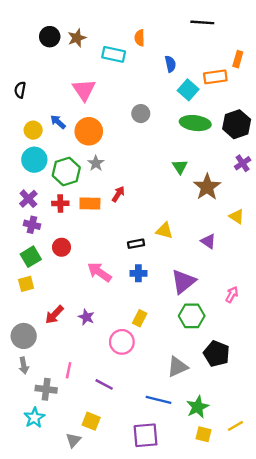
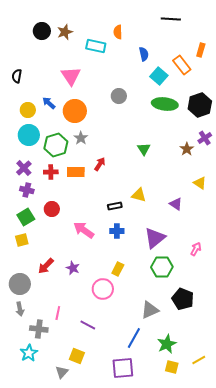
orange rectangle: (215, 77) -> (182, 65), turned 60
green triangle: (180, 167) -> (144, 149), moved
brown star: (207, 187) -> (187, 149), moved, size x0.6
blue line: (159, 400) -> (134, 338), turned -75

